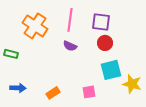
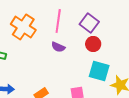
purple square: (101, 22) -> (89, 23), turned 30
cyan square: (111, 70) -> (99, 71), turned 30

